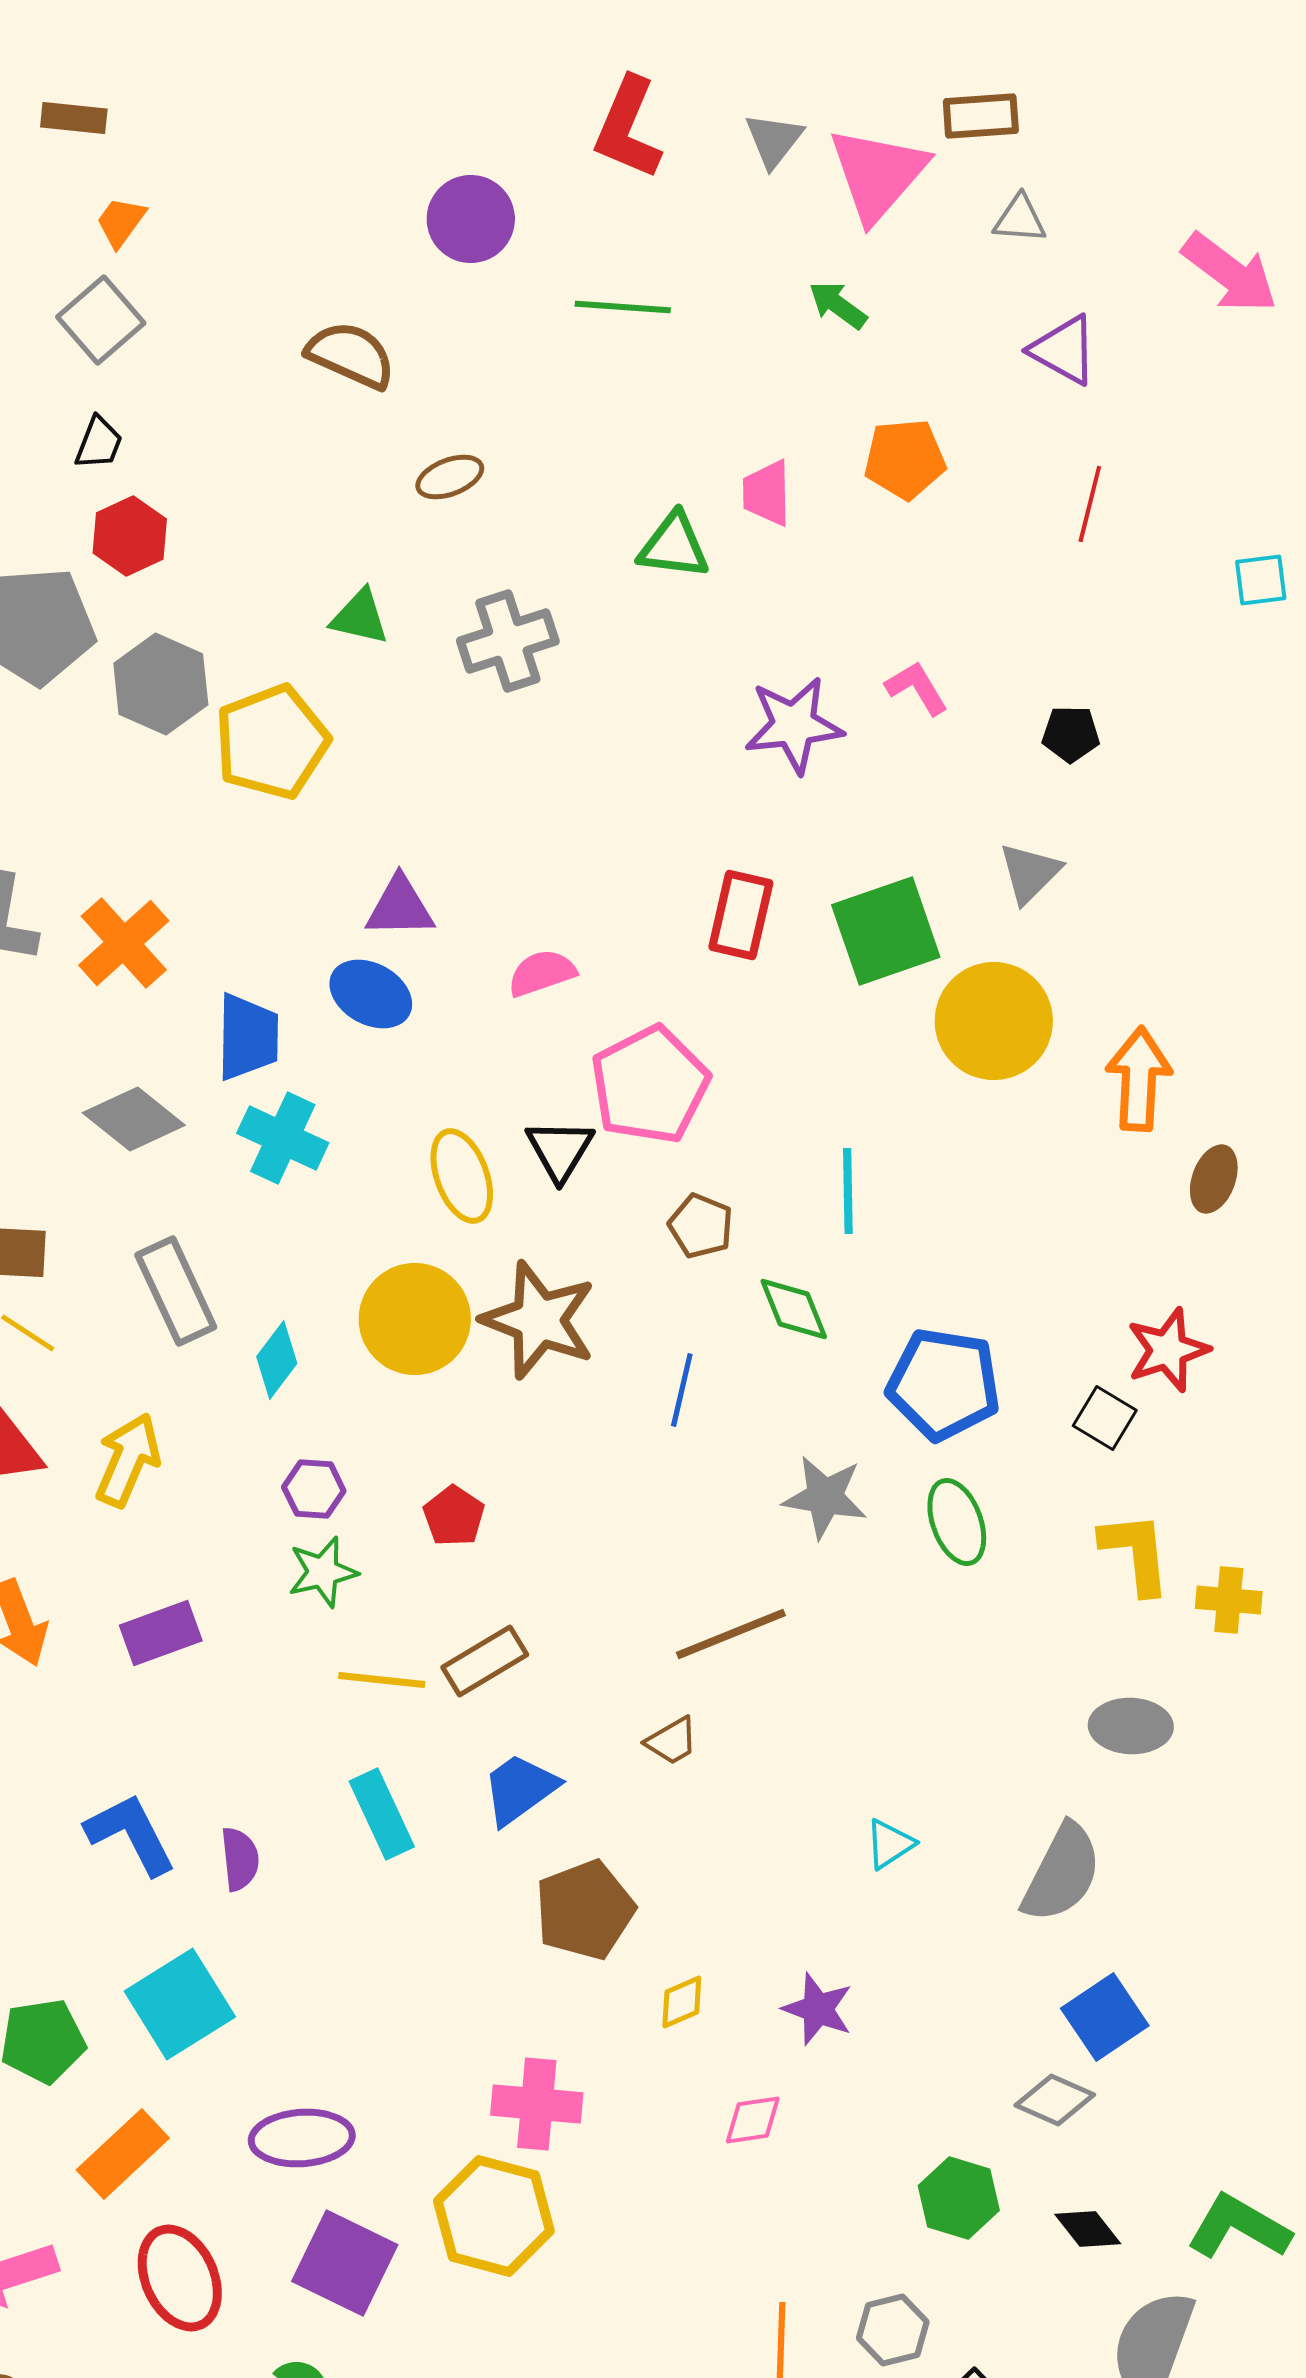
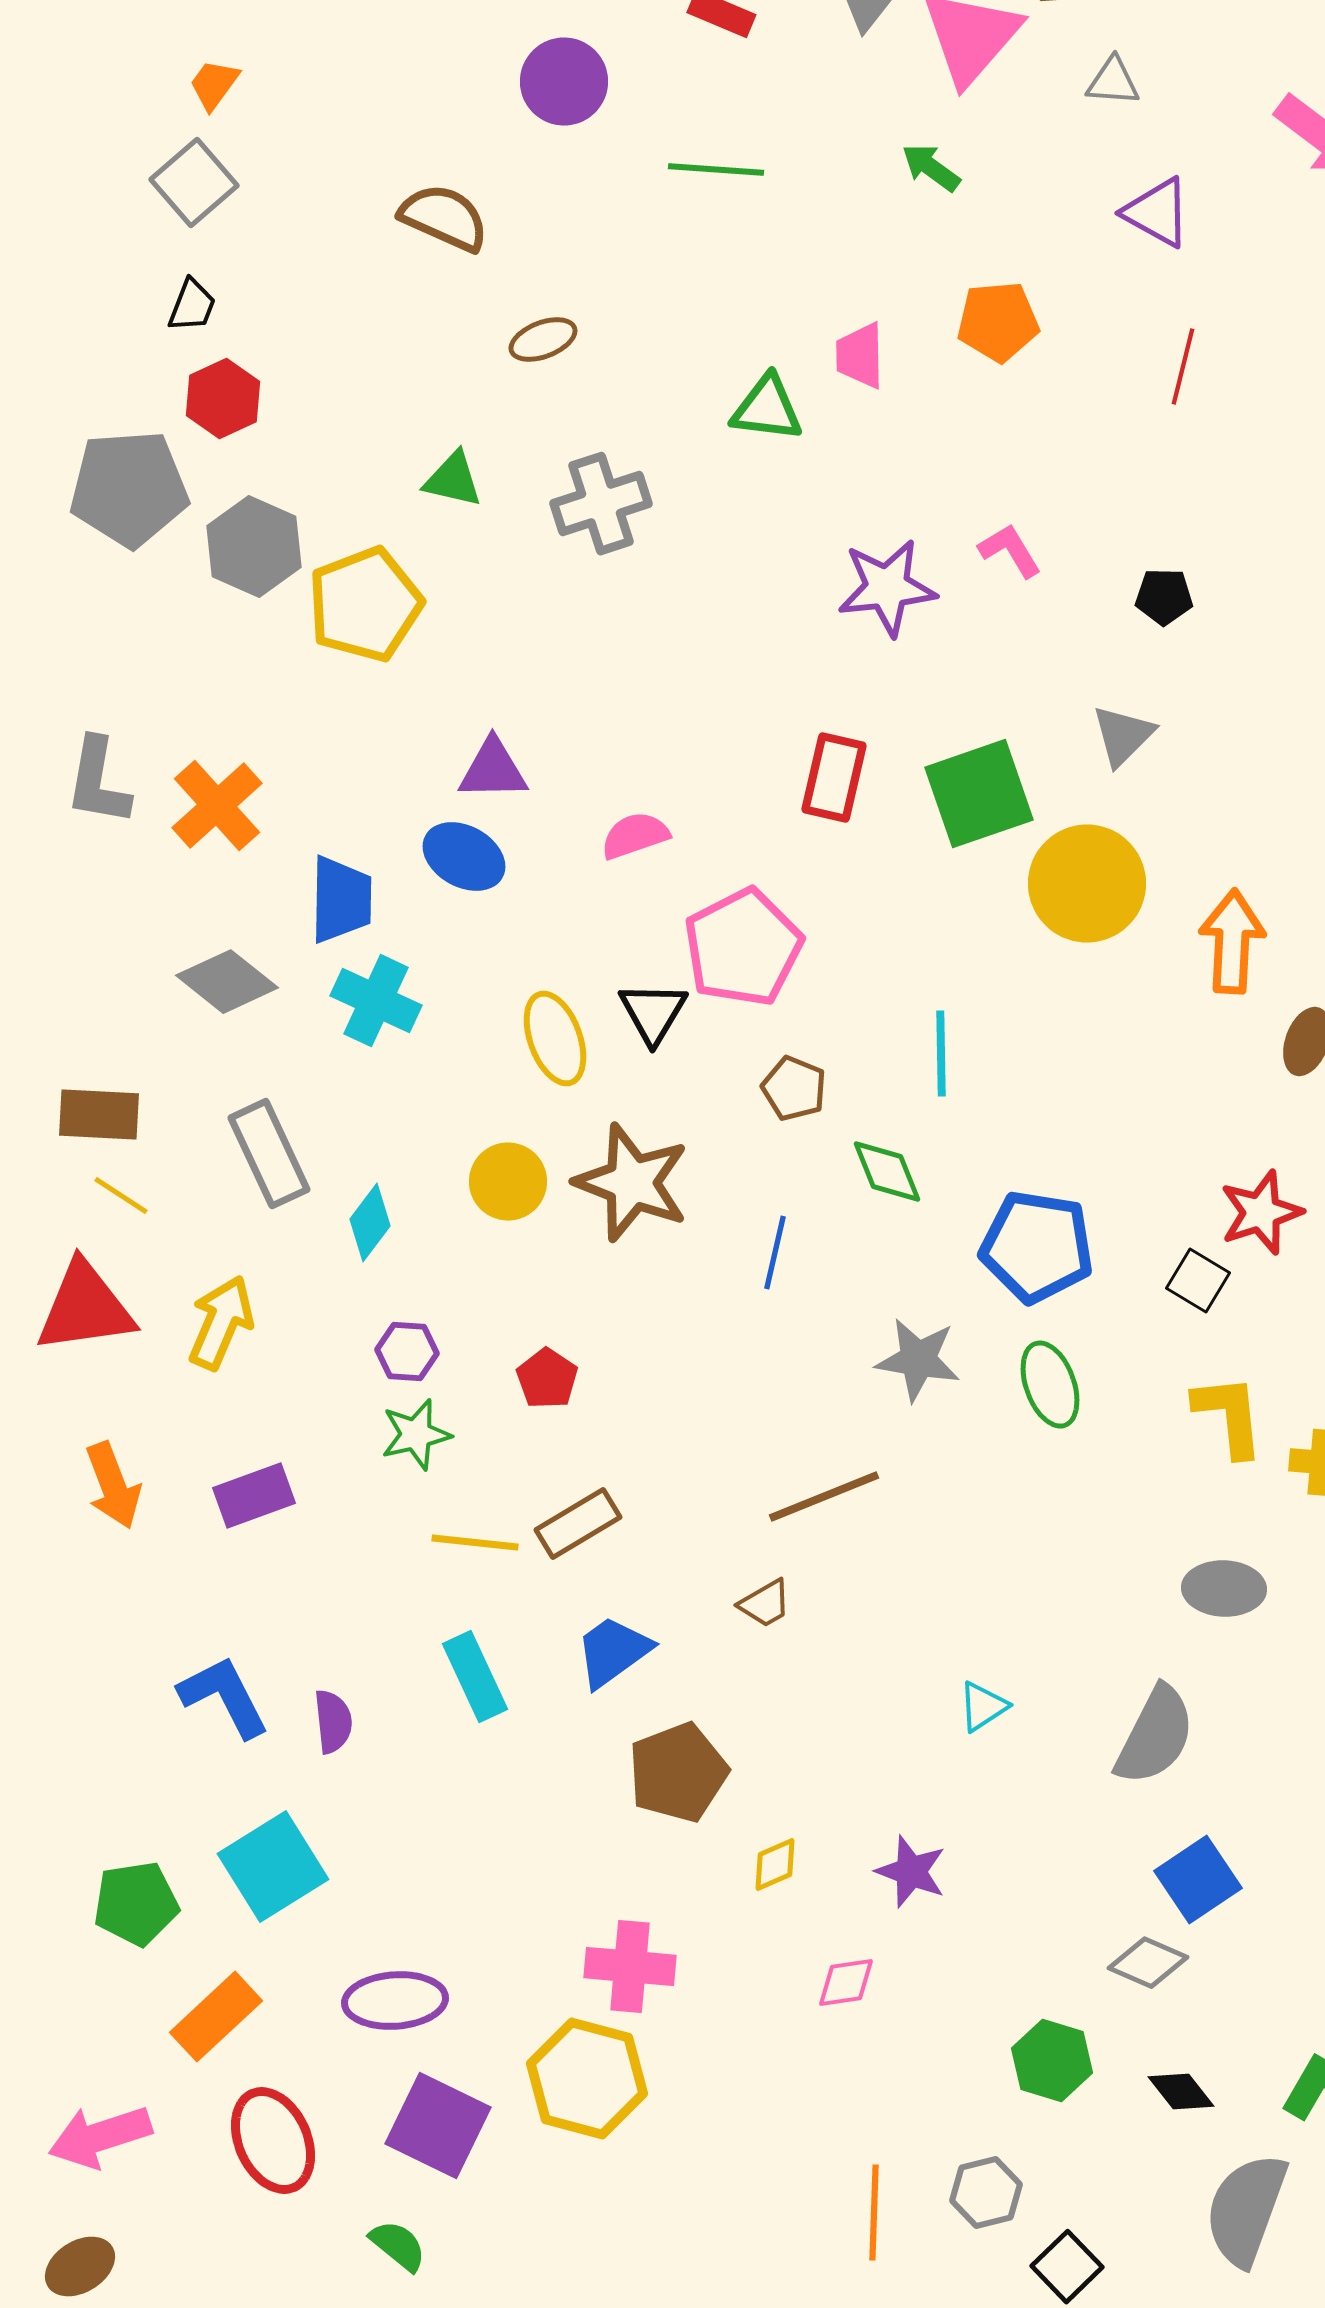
yellow circle: (415, 1319) -> (508, 1182), size x0.7

